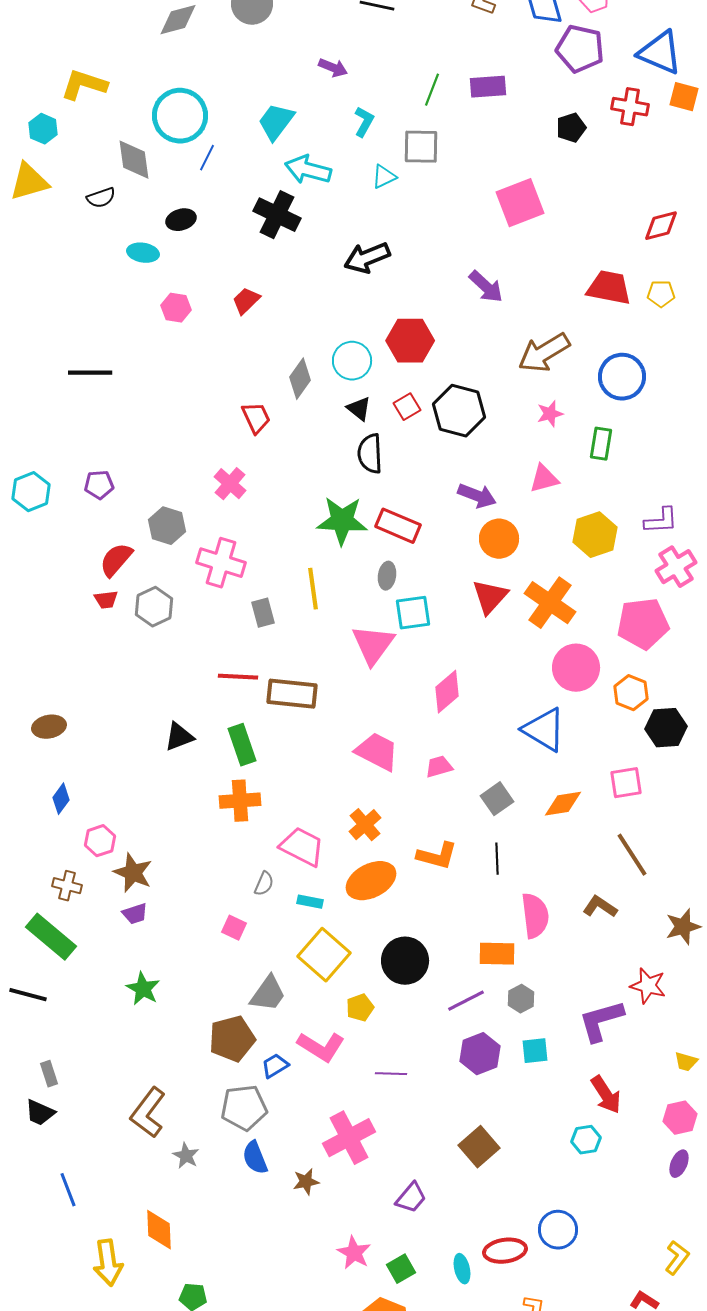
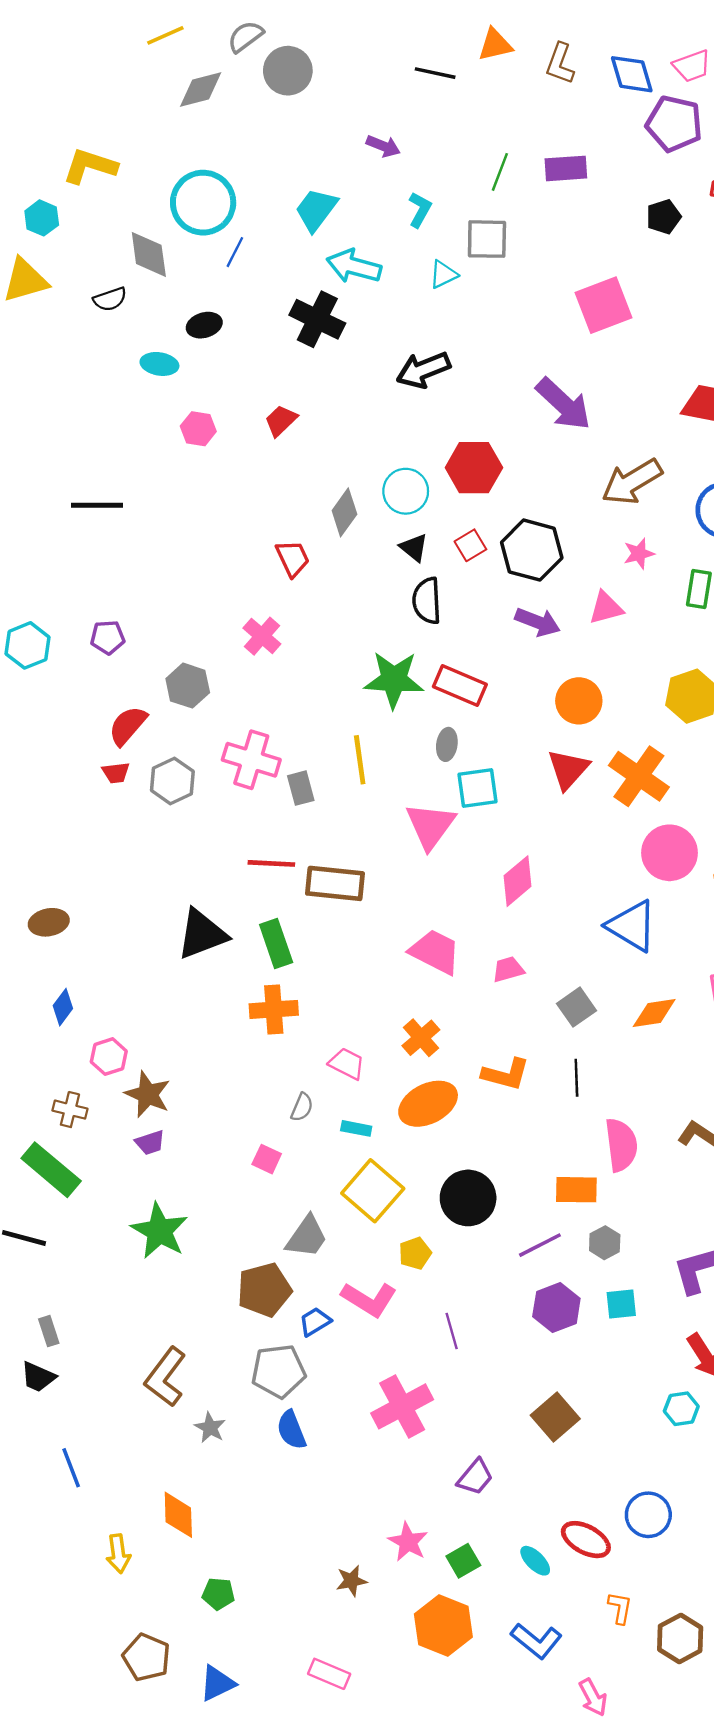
purple arrow: (486, 287) -> (563, 404), size x1.4
pink triangle: (544, 479) -> (606, 608), moved
purple arrow: (477, 496) -> (538, 622), moved
pink cross: (221, 563) -> (251, 760), moved
black triangle: (179, 737) -> (202, 934), size x1.5
pink trapezoid: (302, 847) -> (347, 1064), size x0.7
green star: (143, 989) -> (159, 1231), size x1.4
purple line: (391, 1074) -> (452, 1331), turned 72
brown star: (306, 1182) -> (351, 1581), moved
red ellipse: (505, 1251) -> (586, 1540), turned 36
yellow arrow: (108, 1263) -> (118, 1554), size x0.7
cyan ellipse: (462, 1269) -> (535, 1561), turned -32

